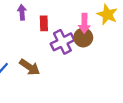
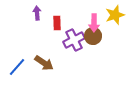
yellow star: (107, 15) -> (115, 15), turned 30

